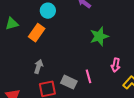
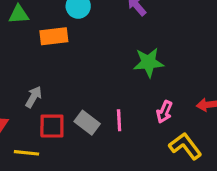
orange rectangle: (37, 33) -> (54, 36), turned 36
gray arrow: (38, 67) -> (34, 97), moved

